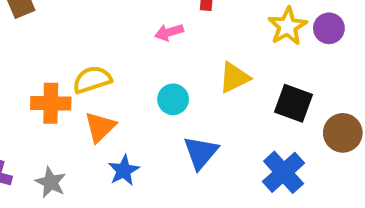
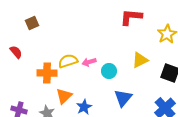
pink arrow: (169, 32) -> (89, 62), moved
orange triangle: (100, 127) -> (64, 96), moved

